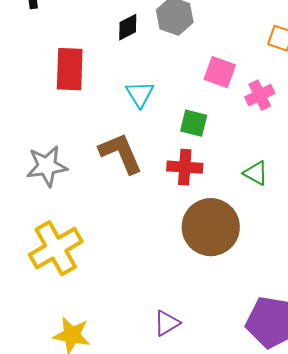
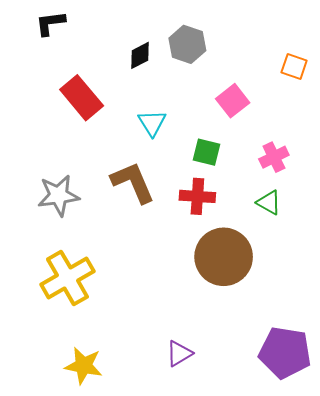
red rectangle: (70, 69) -> (82, 98), turned -42
pink square: (220, 72) -> (233, 101), turned 32
pink cross: (260, 95) -> (274, 157), moved

